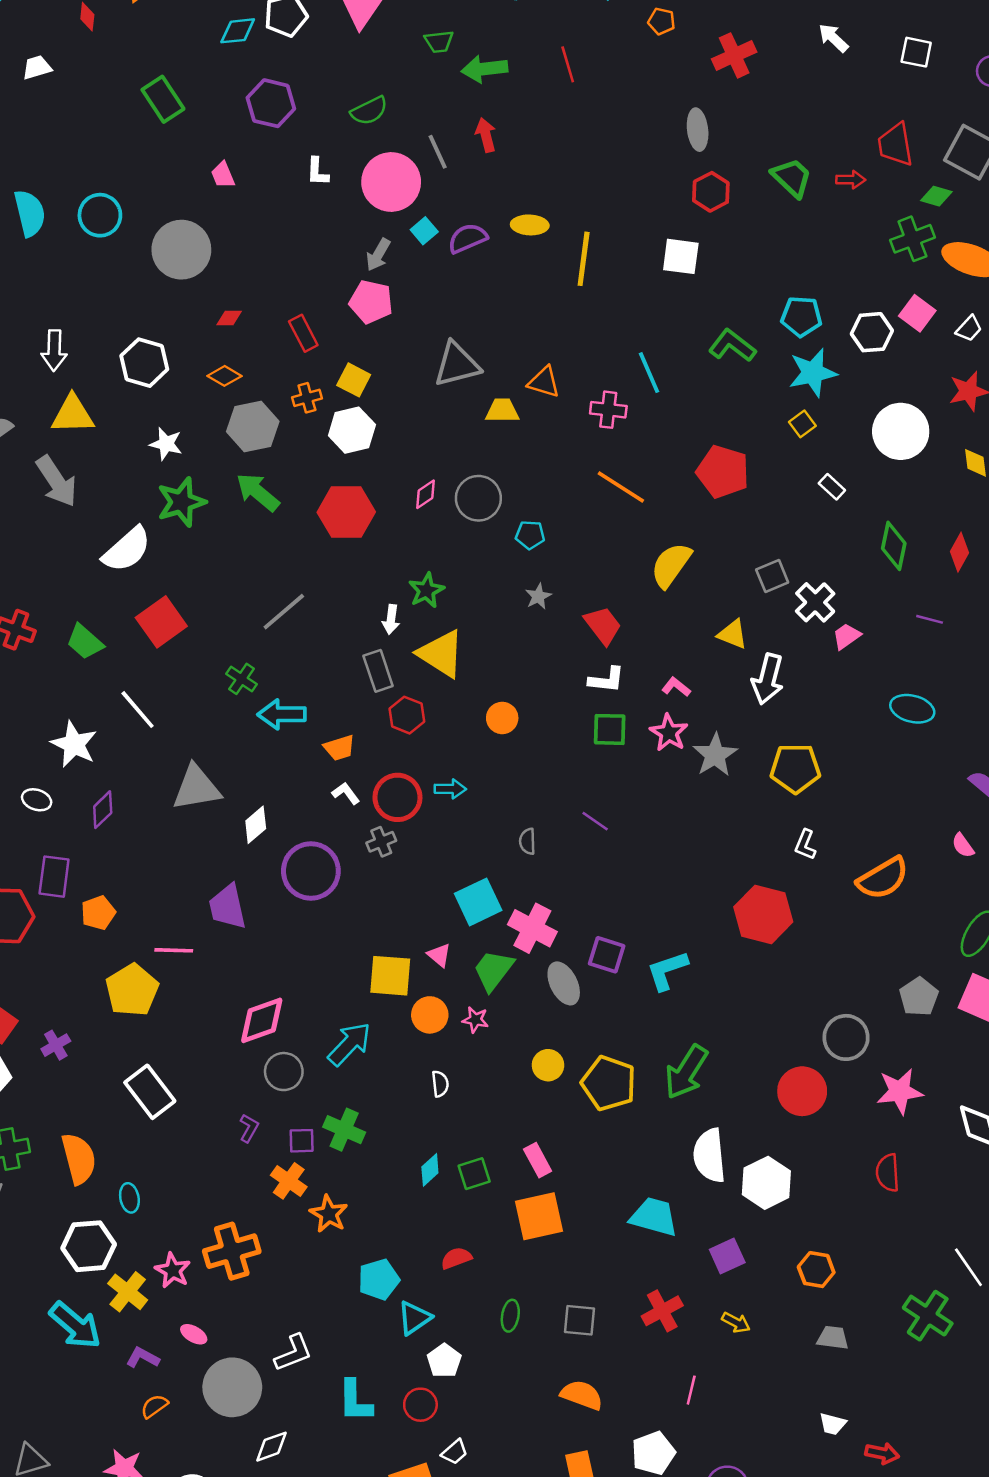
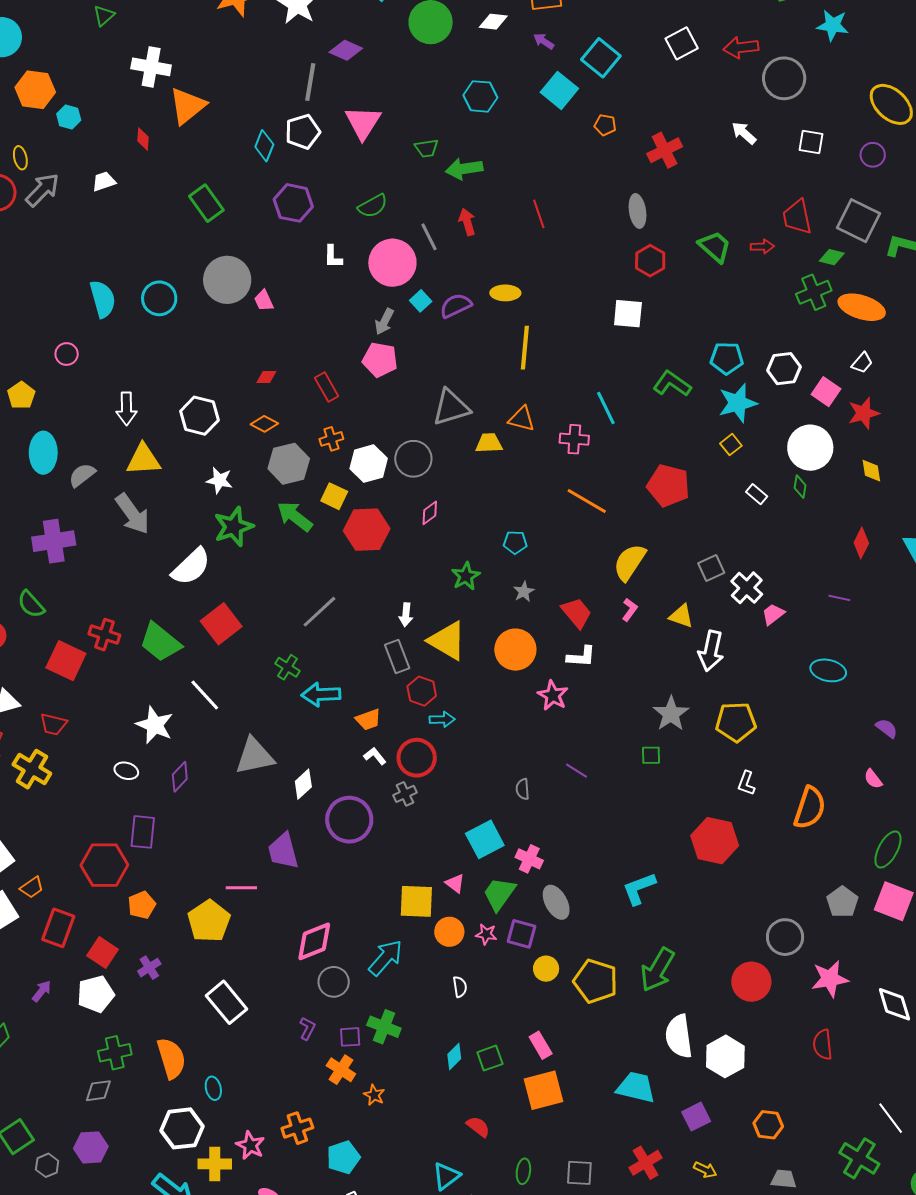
cyan diamond: (238, 31) -> (264, 146), turned -60
red line: (568, 64) -> (539, 214), moved
pink trapezoid: (223, 175) -> (264, 301), moved
gray circle: (181, 250) -> (227, 280), moved
yellow line: (584, 259) -> (525, 348), moved
pink square: (917, 313) -> (826, 392), moved
yellow square: (354, 380) -> (334, 496), moved
gray circle: (478, 498) -> (413, 459), moved
green diamond: (894, 546) -> (800, 487), moved, size x0.6
green star: (426, 590) -> (466, 576), moved
green trapezoid: (85, 642) -> (160, 642), size x1.4
pink L-shape: (676, 687) -> (630, 610), moved, turned 90
orange circle: (502, 718) -> (515, 650), moved, size x1.6
green square: (610, 729) -> (651, 755), moved, size x0.7
pink star: (669, 733) -> (553, 695), moved
cyan arrow: (450, 789) -> (442, 719), moved
orange semicircle: (883, 878) -> (810, 808), turned -39
orange pentagon: (98, 913) -> (142, 905), moved
pink cross: (532, 928) -> (529, 859), size x0.7
purple square: (607, 955) -> (521, 934), moved
orange star: (329, 1214) -> (374, 1095), size x0.7
orange cross: (232, 1251) -> (297, 1128), size x0.7
red semicircle: (456, 1258) -> (478, 1127), turned 60
cyan pentagon: (379, 1279) -> (343, 1157), moved
yellow cross: (128, 1292) -> (215, 1164), turned -36

